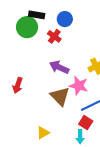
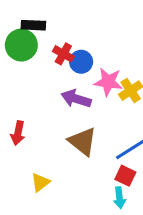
blue circle: (65, 19) -> (81, 62), moved
pink star: (79, 86) -> (108, 82), moved
yellow triangle: (43, 133) -> (40, 182), moved

